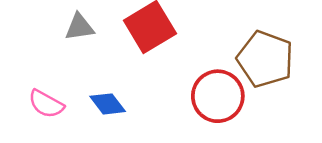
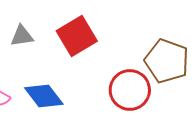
blue diamond: (108, 104) -> (44, 96), size x1.4

